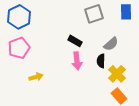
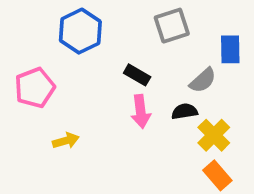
blue rectangle: (126, 12) -> (230, 49), moved
blue hexagon: (19, 17) -> (80, 31), moved
black semicircle: (101, 61) -> (185, 111), turned 80

